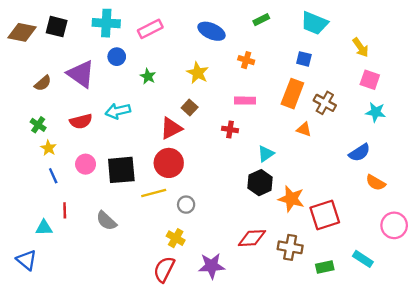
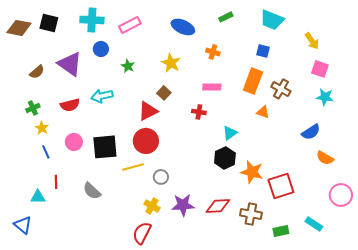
green cross: (38, 125) -> (33, 108), turned 32
purple star: (212, 266) -> (183, 205), moved

